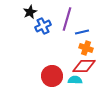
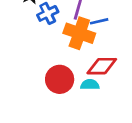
orange cross: (86, 48) -> (79, 33), moved, size x1.6

